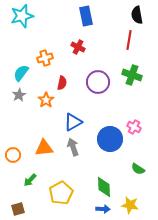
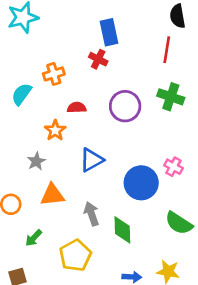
blue rectangle: (86, 16) -> (109, 32), moved
red semicircle: (62, 83) -> (77, 108), turned -104
gray star: (19, 95) -> (36, 161), moved
gray arrow: (73, 147) -> (91, 214), moved
green semicircle: (138, 169) -> (179, 223), size x1.5
green diamond: (104, 187) -> (122, 230), moved

